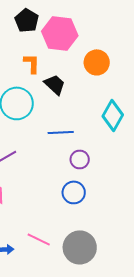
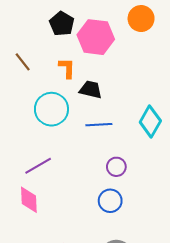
orange circle: (97, 62) -> (141, 19), moved
black trapezoid: (55, 84) -> (91, 90), turned -30
blue line: (61, 132) -> (99, 125), moved

